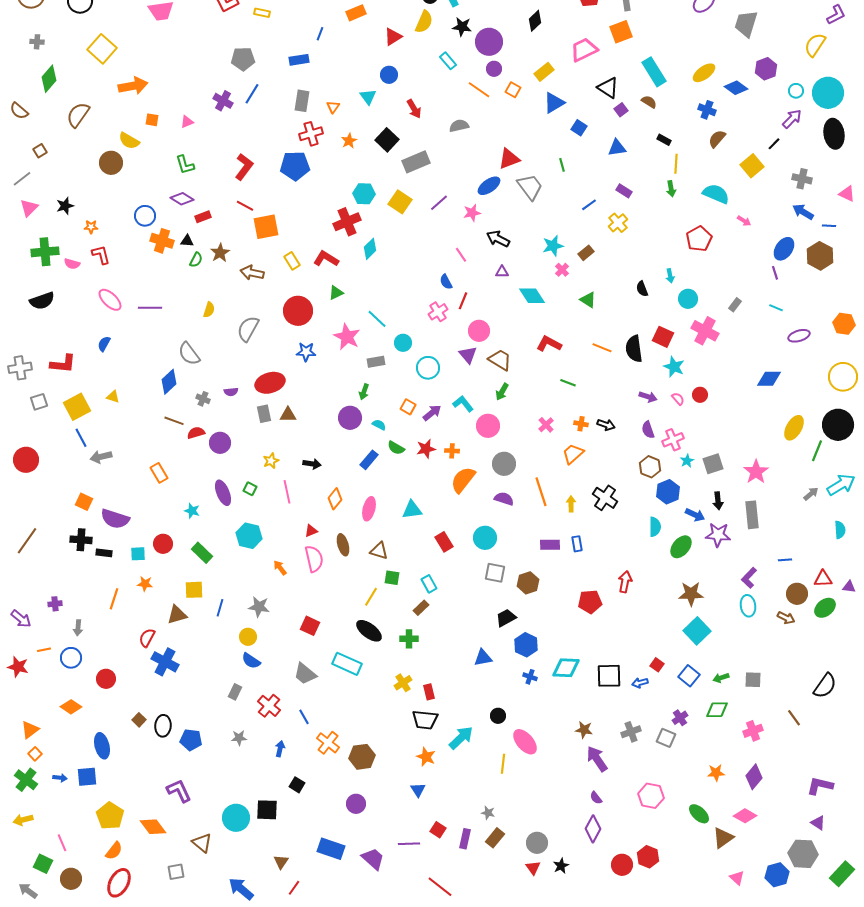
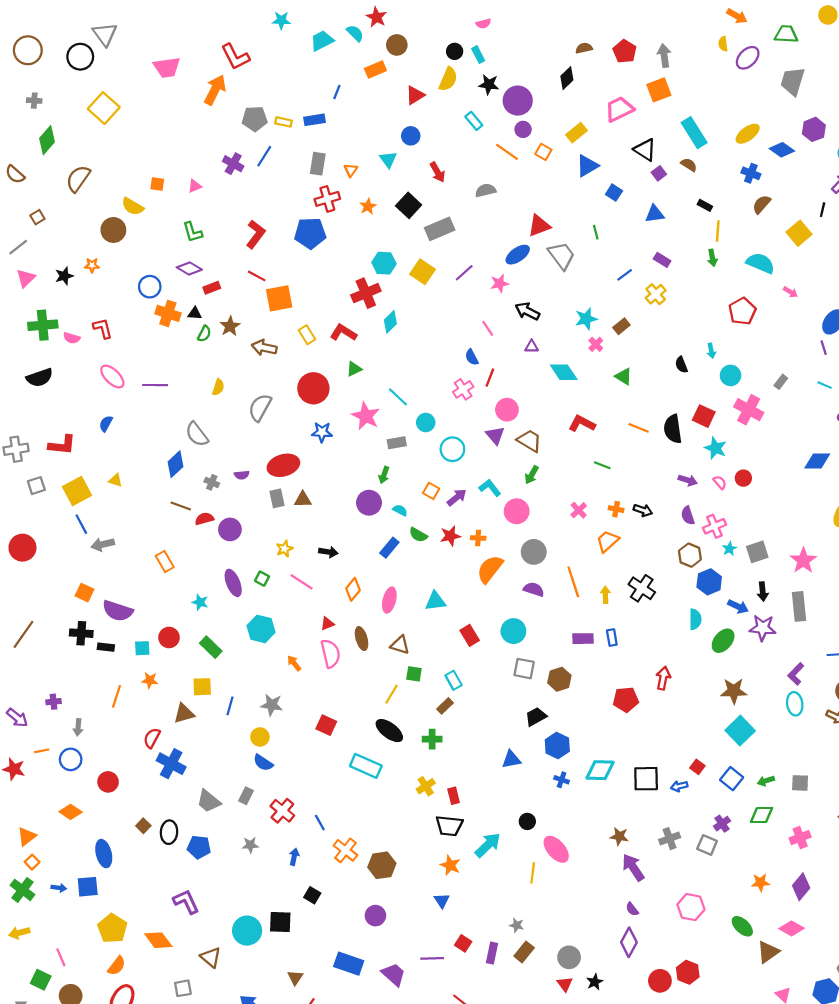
yellow rectangle: (262, 13) -> (283, 122), moved
orange arrow: (133, 86) -> (215, 90), moved, turned -52
black line: (774, 144) -> (823, 210), turned -32
orange star: (91, 227) -> (92, 265), moved
pink line: (287, 492) -> (302, 582), turned -45
gray trapezoid: (305, 674) -> (209, 801), moved

